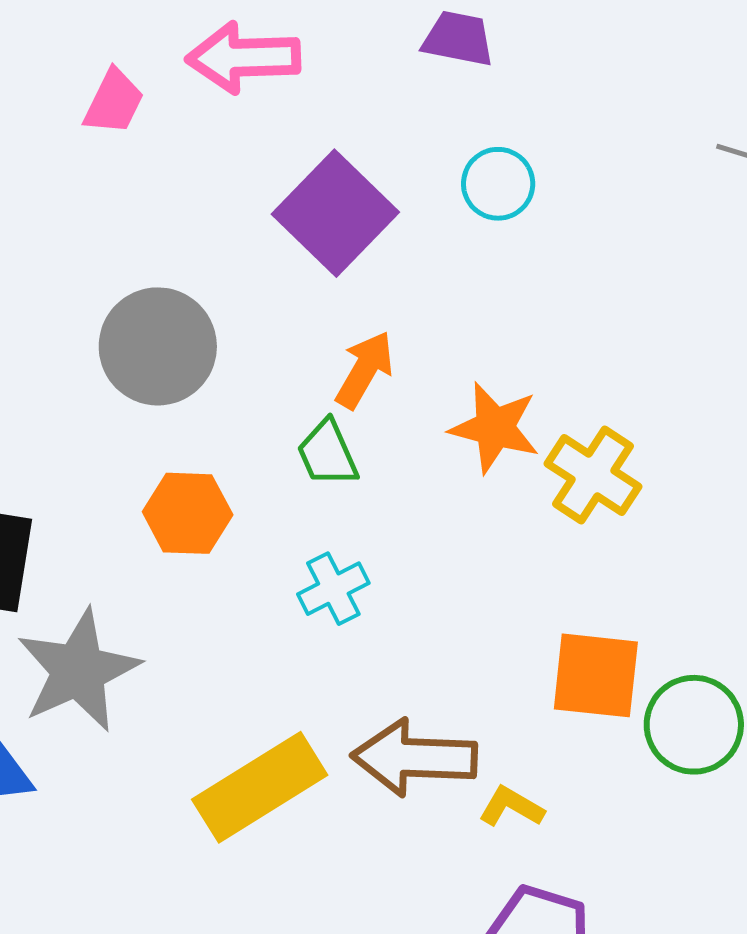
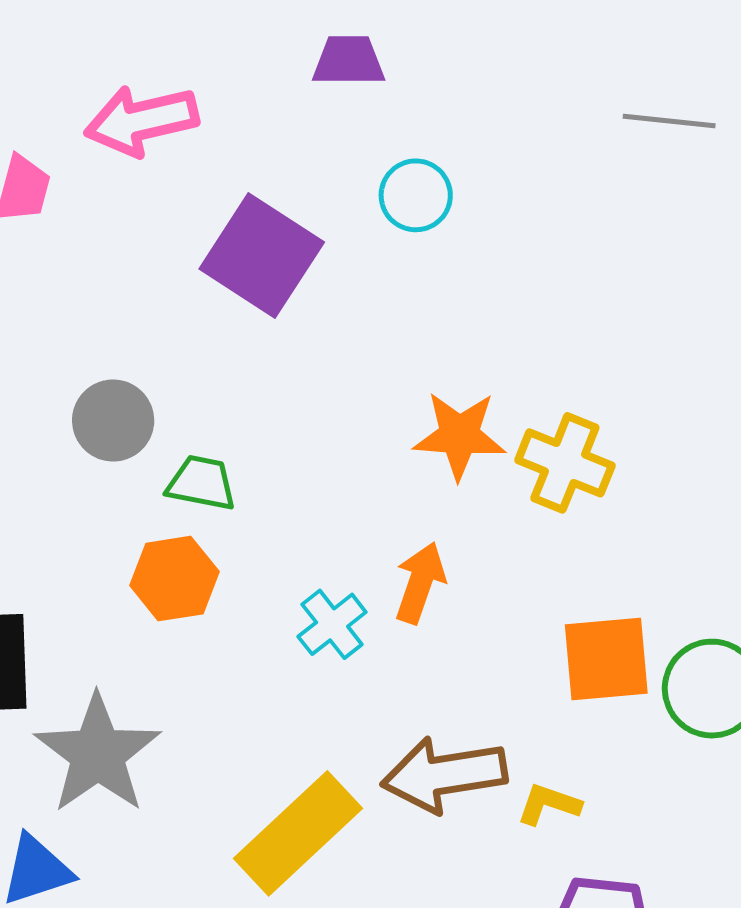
gray circle: (158, 346) -> (113, 421), size x0.7
orange arrow: (365, 370) -> (420, 583), moved
green trapezoid: (327, 453) -> (201, 483), moved, turned 136

